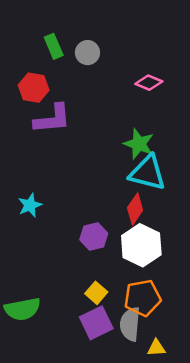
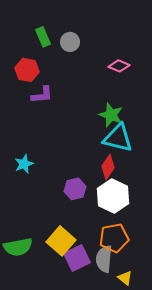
purple L-shape: (52, 119) -> (42, 95), size x0.7
yellow square: (96, 293) -> (61, 241), moved, size x1.6
yellow triangle: (156, 348) -> (125, 278), turned 42

